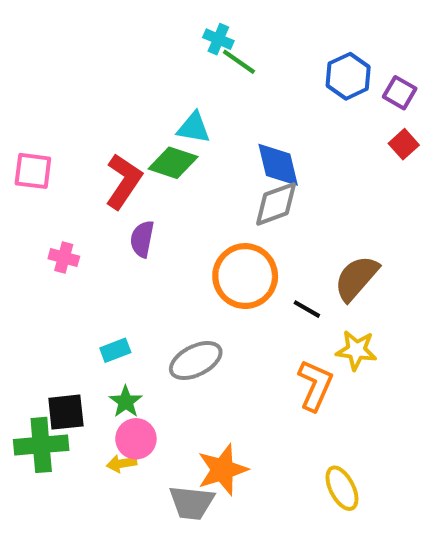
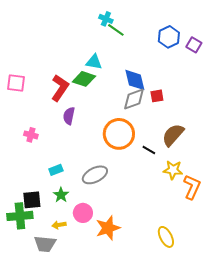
red square: (404, 144) -> (157, 96), moved, turned 32
pink cross: (64, 258) -> (31, 135), moved
orange L-shape: (315, 385) -> (192, 187), moved
pink circle: (136, 439) -> (83, 213), moved
gray trapezoid: (192, 503) -> (45, 244), moved

